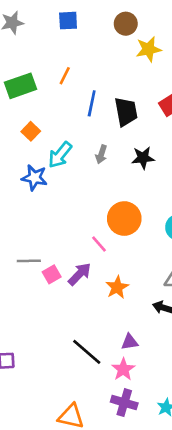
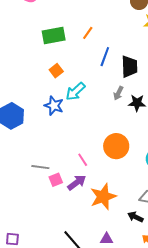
gray arrow: (101, 154) -> (118, 93), moved
pink line: (99, 244) -> (83, 160), moved
orange star: (117, 287) -> (103, 197), size x1.5

